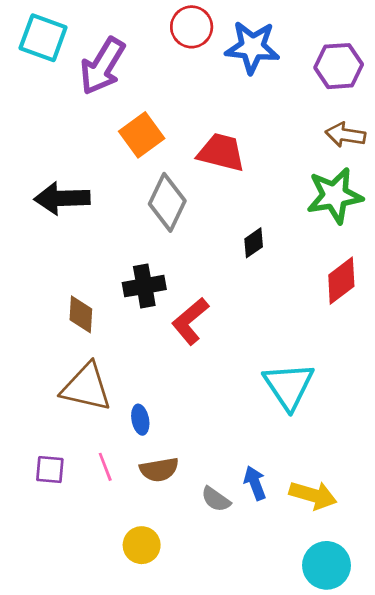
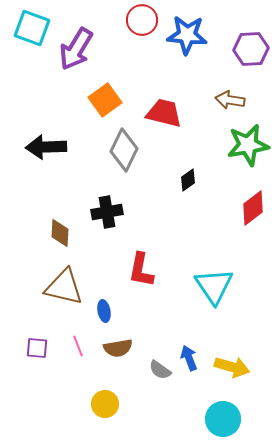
brown arrow: (345, 135) -> (230, 100), moved
red L-shape: (190, 321) -> (141, 270), moved, turned -39
cyan circle: (326, 565) -> (223, 419), moved

